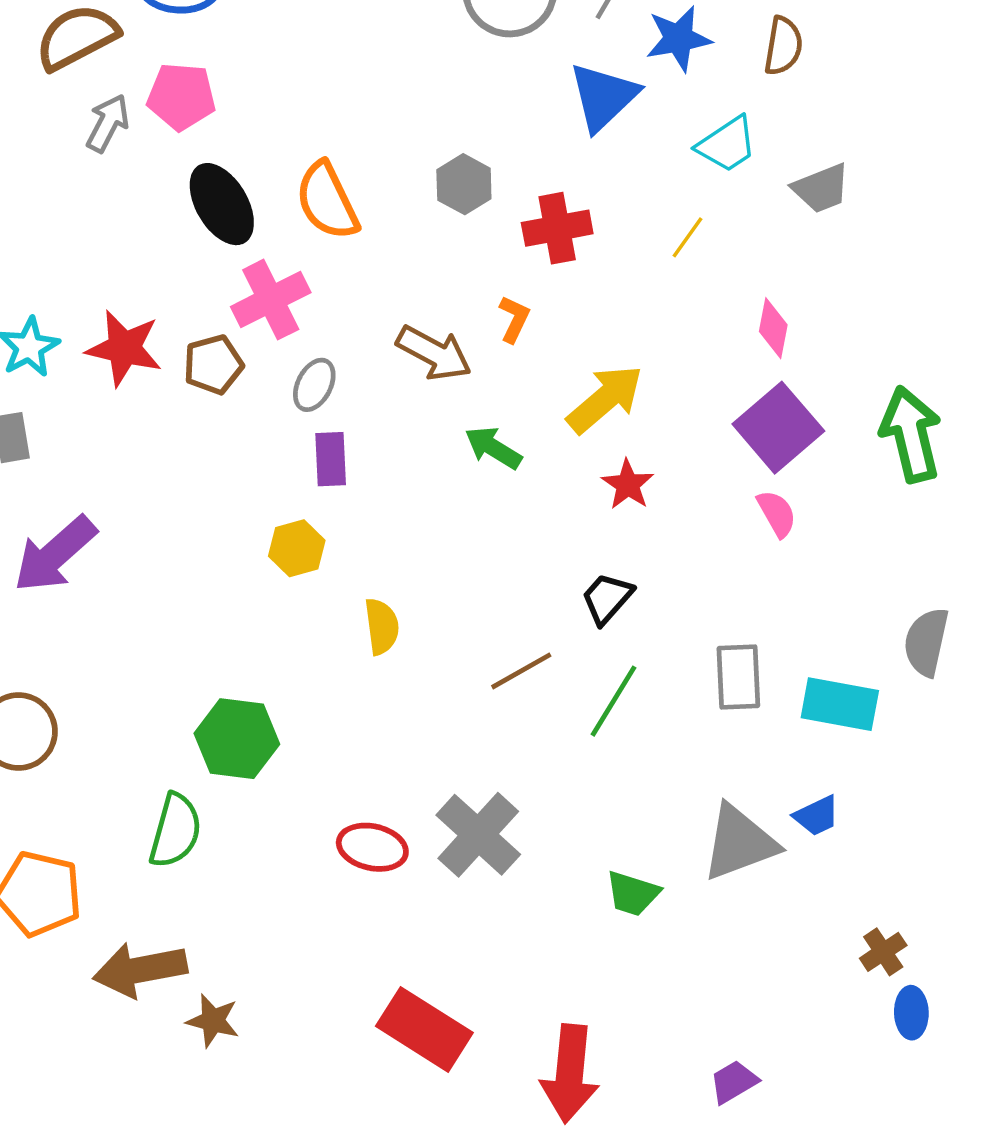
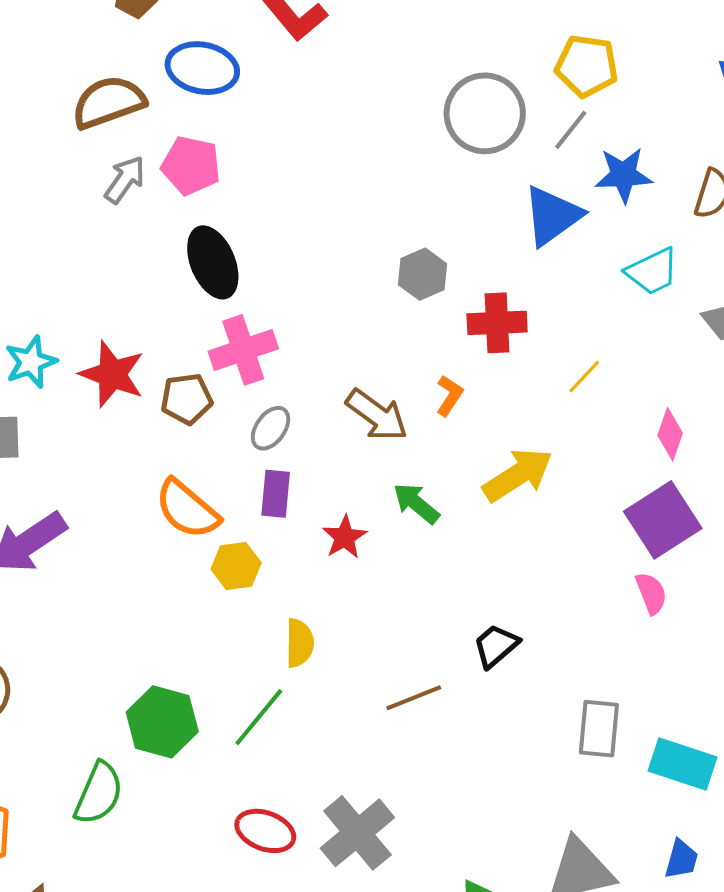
orange semicircle: (327, 201) -> (187, 509), moved, turned -32
yellow line: (688, 237) -> (584, 377), moved
red star: (628, 485) -> (345, 537), moved
green line: (614, 701) -> (259, 717), moved
blue trapezoid: (817, 816) -> (681, 859), moved, turned -57

